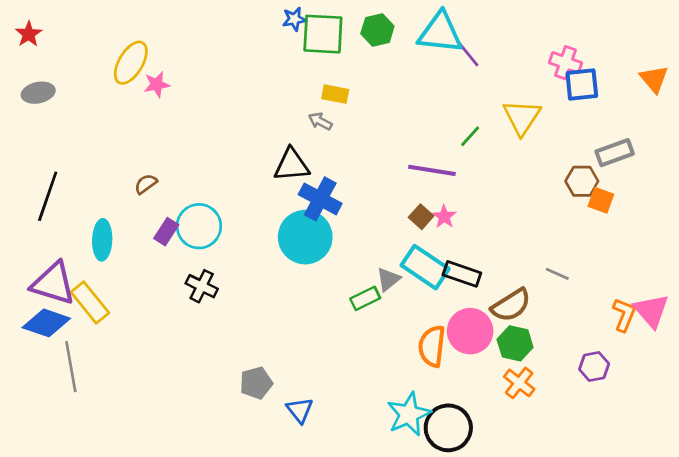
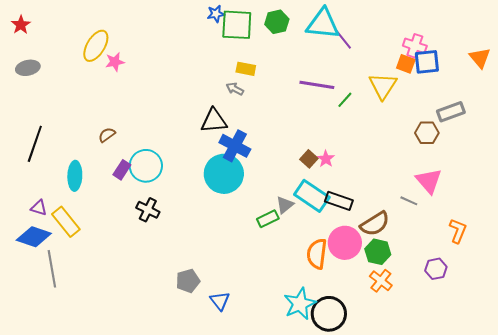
purple line: (432, 170) -> (317, 85), moved
orange square: (601, 200) -> (406, 64), moved
purple triangle: (53, 283) -> (39, 208), size x0.5
pink triangle: (651, 311) -> (429, 181), moved

